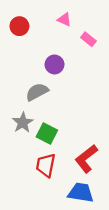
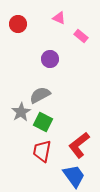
gray semicircle: (37, 92) -> (40, 95), moved
blue trapezoid: (81, 193) -> (74, 176), turned 45

